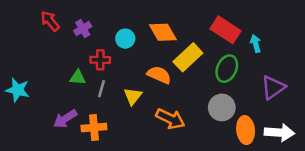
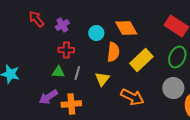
yellow rectangle: (188, 57) -> (141, 60), moved
red cross: (100, 60) -> (66, 50), moved
orange semicircle: (159, 75) -> (113, 52), moved, turned 72
green triangle: (78, 77) -> (58, 72), moved

